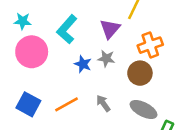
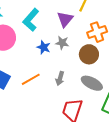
gray arrow: (103, 103) -> (60, 78), turned -128

